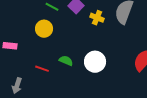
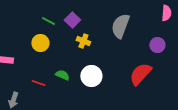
yellow cross: (97, 18) -> (83, 41), moved

